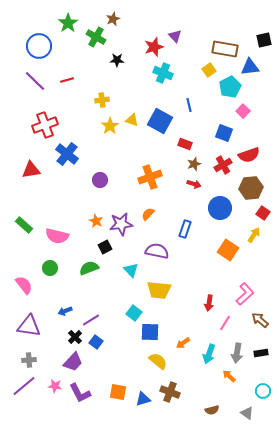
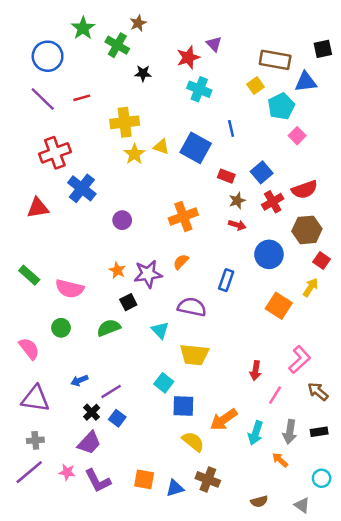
yellow cross: (102, 100) -> (125, 122), size x1.6
blue square: (224, 133) -> (262, 172), moved, turned 30
orange arrow: (183, 343) -> (224, 420), size x1.6

